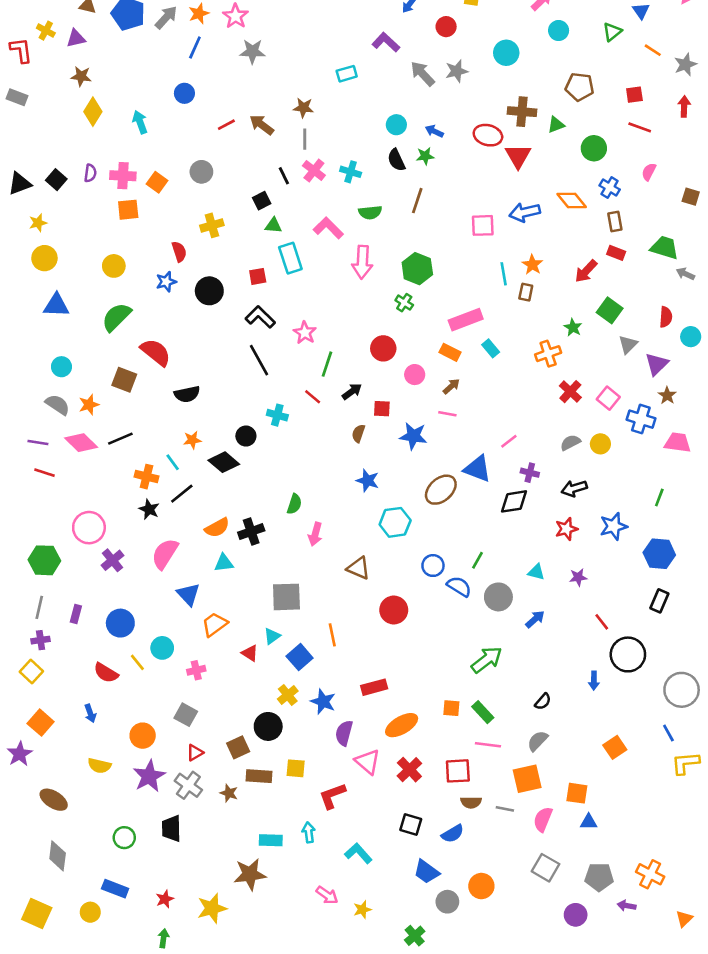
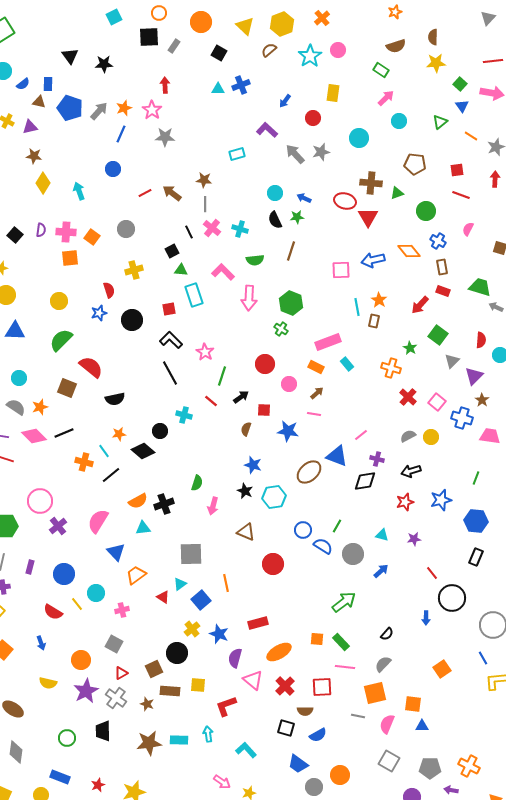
orange cross: (548, 354) -> (391, 368), turned 36
black star: (149, 509) -> (245, 491), moved
brown semicircle: (471, 802) -> (305, 711), moved
brown star: (250, 874) -> (149, 743), moved

